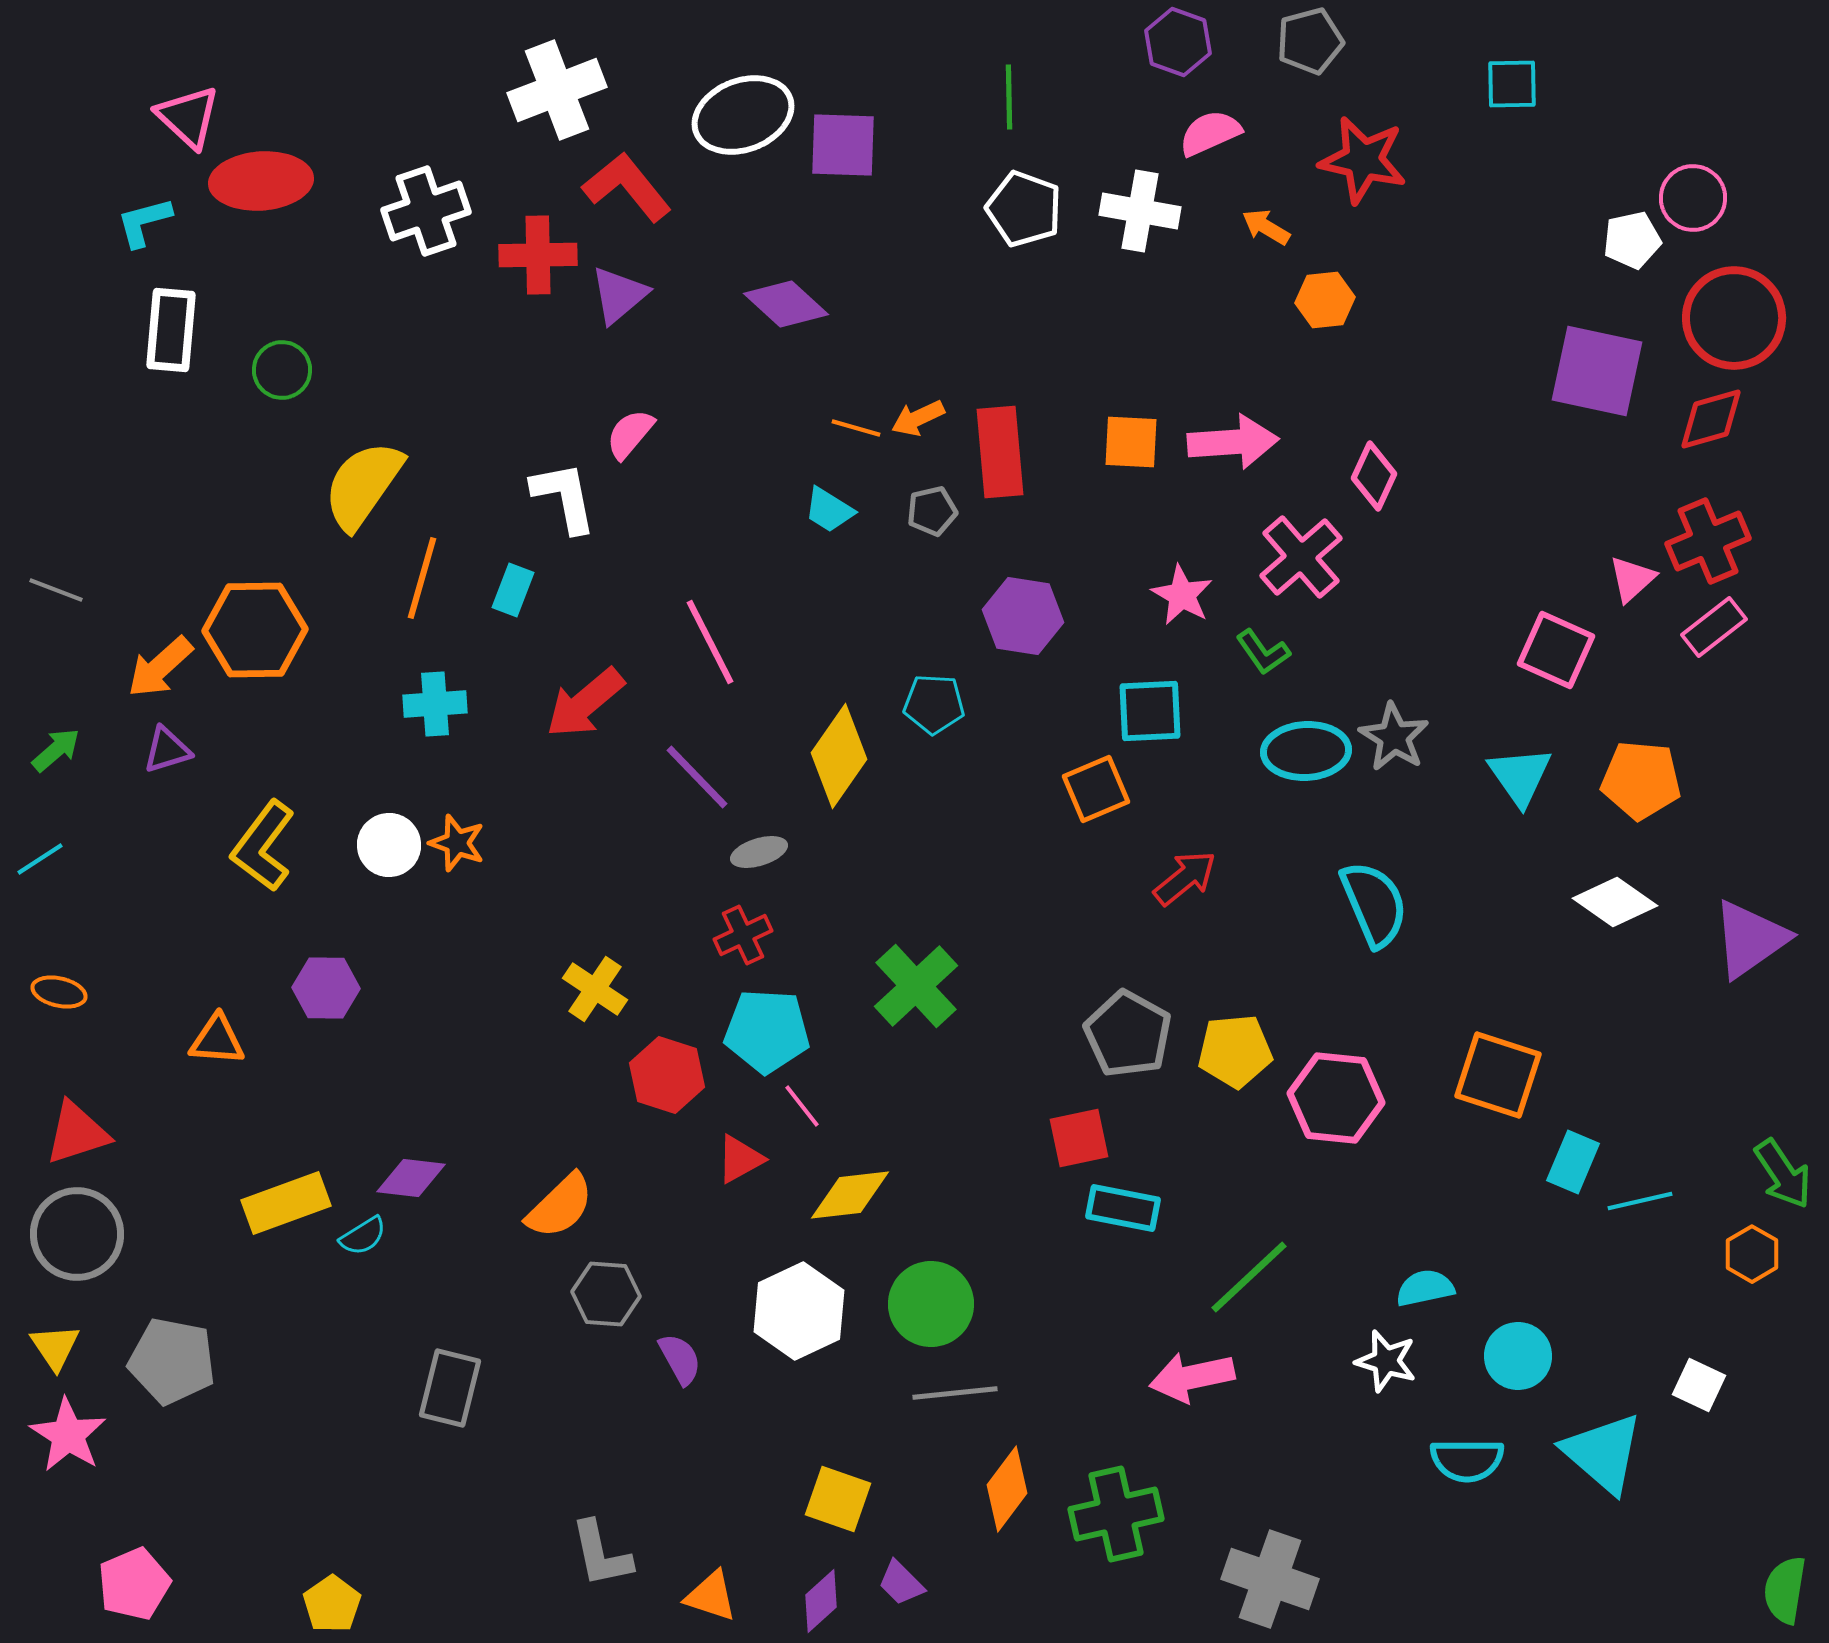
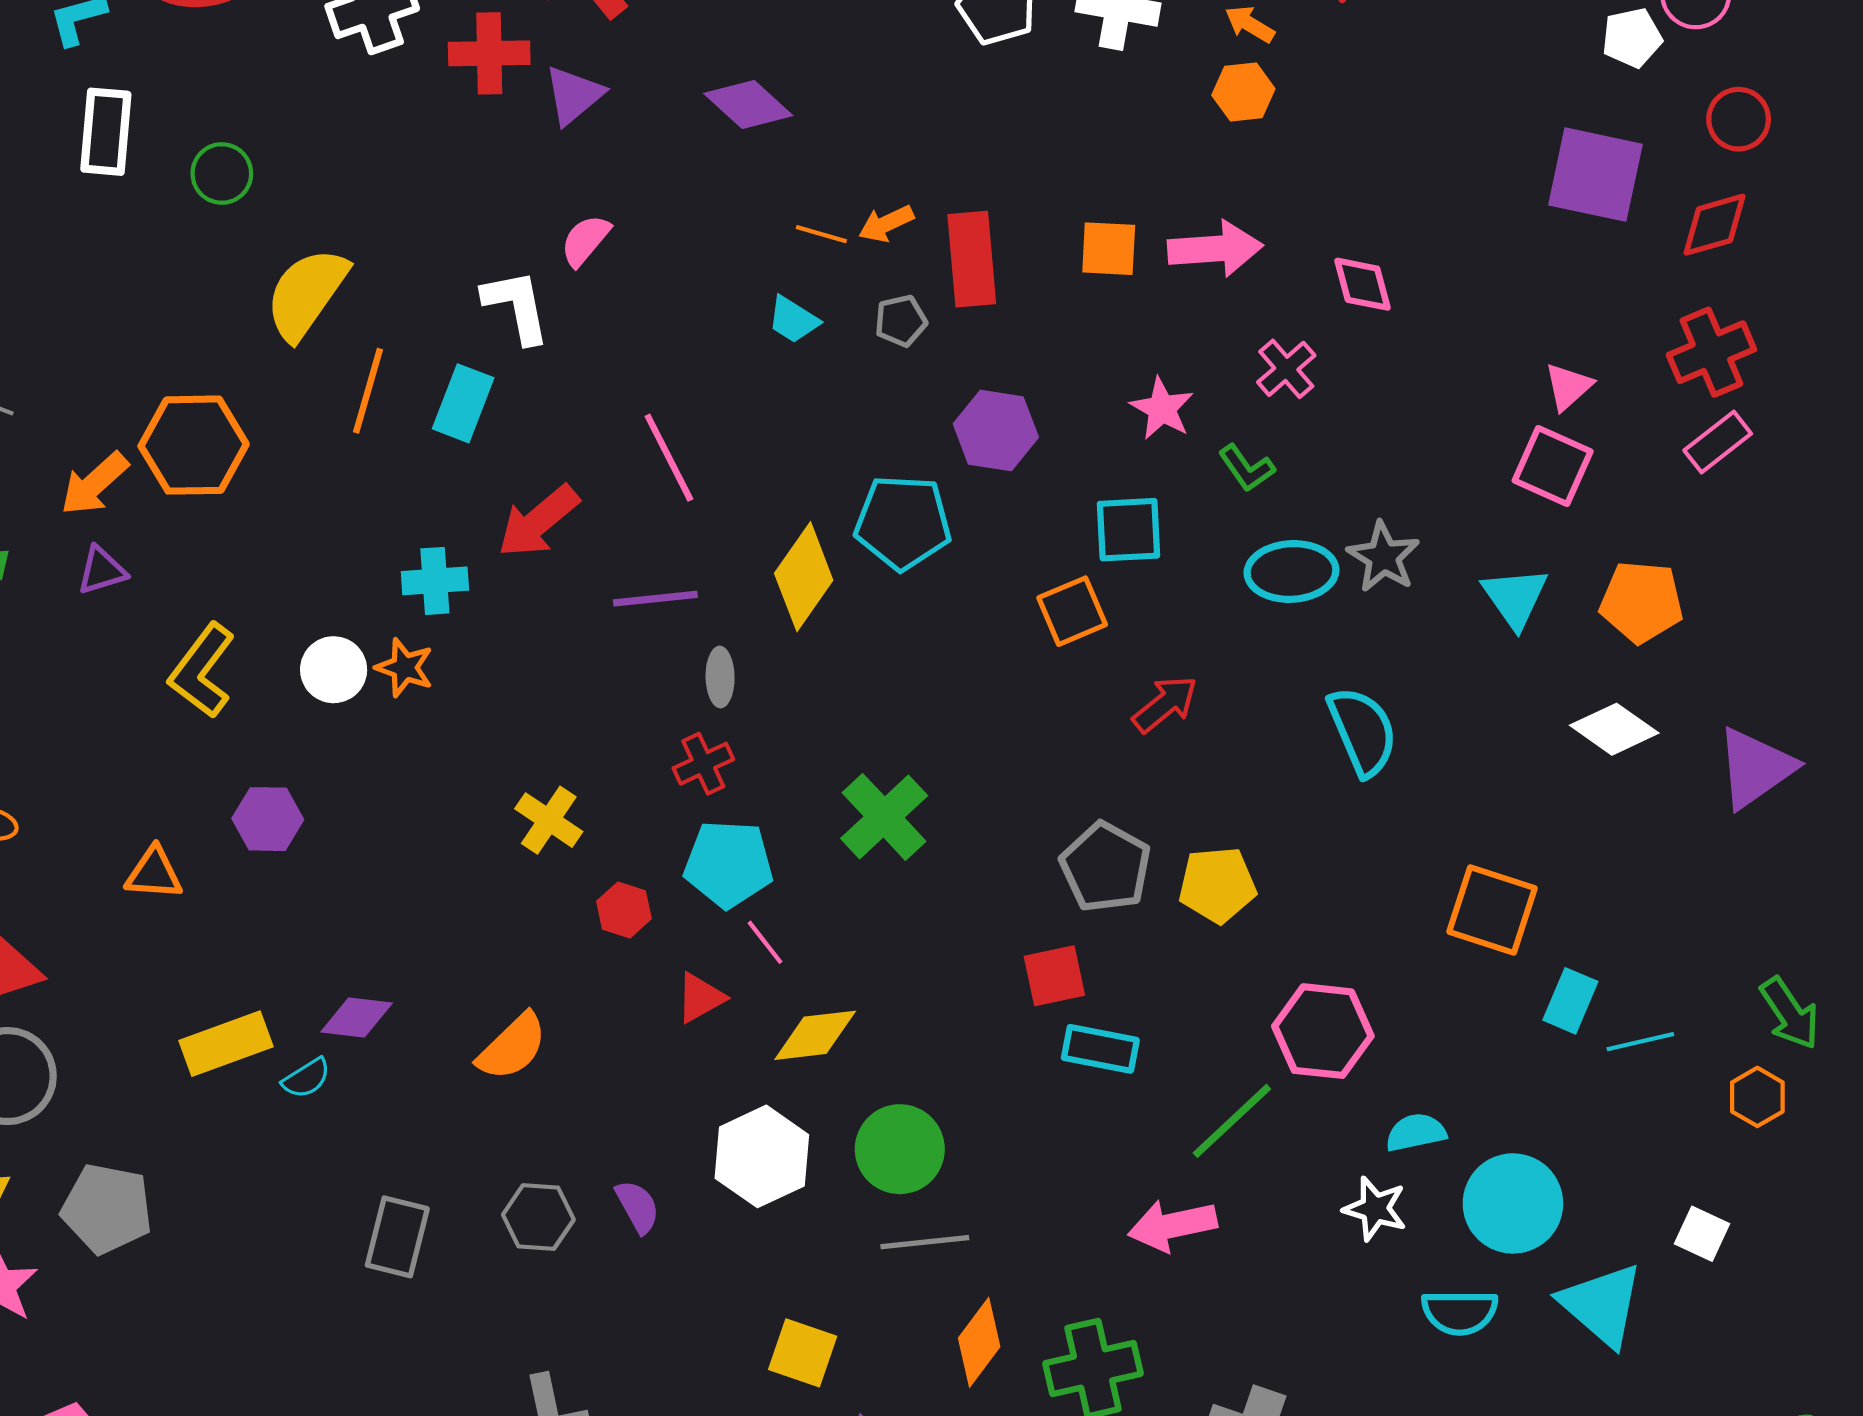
orange hexagon: (1325, 300) -> (1243, 92), moved
red circle: (1734, 318) -> (1739, 119), size x0.6
pink diamond: (1374, 476) -> (1363, 284), turned -40
pink cross: (1301, 557) -> (1286, 369), size x0.7
pink triangle: (1632, 579) -> (1568, 387), moved
cyan rectangle: (513, 590) -> (463, 403), size x1.4
cyan cross: (435, 704) -> (435, 581), moved
cyan pentagon: (934, 704) -> (903, 522), size x1.5
purple line: (697, 777) -> (655, 599), turned -52
gray ellipse: (759, 852) -> (720, 677), turned -74
red hexagon: (667, 1075) -> (624, 910), size x0.7
pink hexagon: (1336, 1098) -> (1323, 1031), moved
gray hexagon: (606, 1294) -> (538, 1217), moved
cyan circle: (1518, 1356) -> (1513, 1203), size x1.4

